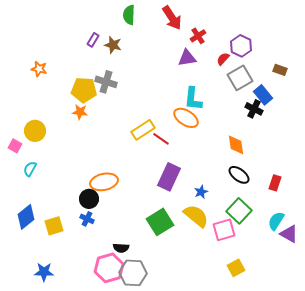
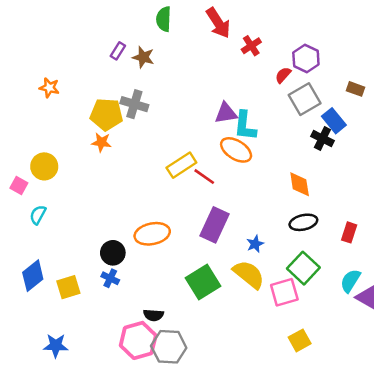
purple triangle: (187, 58) -> (226, 113), moved
black ellipse: (239, 175) -> (303, 222), turned -50
orange ellipse: (104, 182) -> (152, 234), moved

